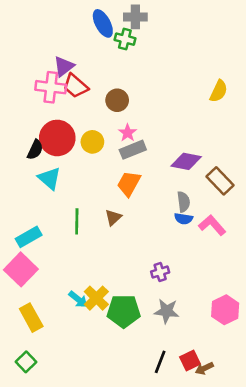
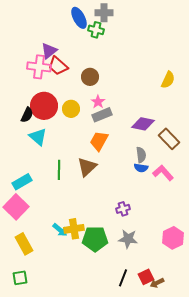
yellow semicircle: (219, 91) -> (168, 80), moved
brown triangle: (113, 217) -> (87, 167), size x1.5
yellow cross: (96, 298) -> (74, 229), turned 36
green square: (26, 362) -> (20, 278), turned 35

